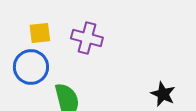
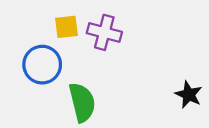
yellow square: (40, 33) -> (67, 27), moved

